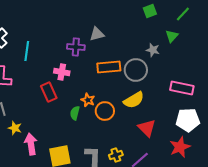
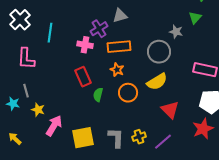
purple cross: (76, 47) -> (99, 29), turned -36
orange rectangle: (109, 67) -> (119, 47), moved
pink cross: (62, 72) -> (85, 45), moved
red rectangle: (49, 92) -> (83, 77), moved
orange star: (88, 100) -> (117, 70), moved
pink arrow: (31, 144) -> (54, 126), turned 40

